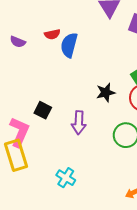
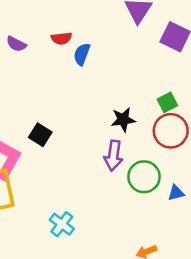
blue semicircle: (69, 45) -> (82, 54), size x0.7
purple arrow: (79, 123) -> (113, 156), moved

